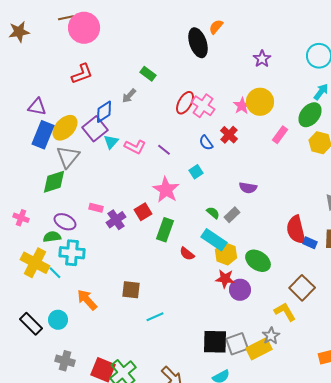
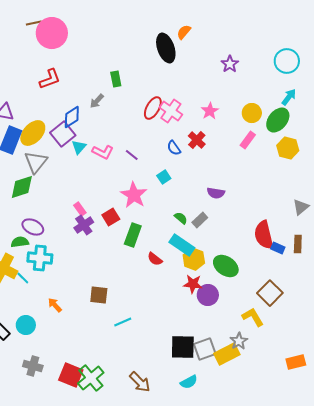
green rectangle: (148, 74) -> (116, 79), turned 42
yellow circle: (260, 102) -> (252, 113), moved, size x0.7
pink rectangle: (96, 208) -> (80, 209), moved, turned 40
orange arrow: (87, 300) -> (55, 305), size x0.7

